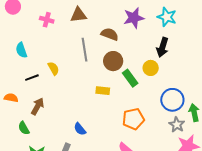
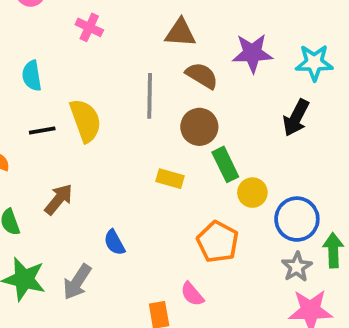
brown triangle: (79, 15) -> (180, 33), moved
cyan star: (167, 17) -> (314, 63), turned -30
yellow semicircle: (53, 68) -> (85, 120), size x1.6
yellow circle: (151, 68) -> (252, 193), moved
brown arrow: (38, 106) -> (59, 199), moved
orange pentagon: (133, 119) -> (218, 242), turned 30

